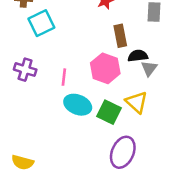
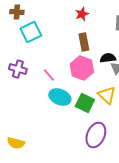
brown rectangle: (120, 36) -> (84, 42), moved
pink line: (64, 77) -> (49, 75), turned -48

